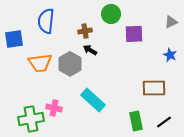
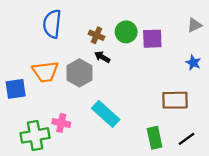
green circle: (111, 14) -> (126, 32), moved
brown cross: (85, 31) -> (97, 35), turned 32
blue square: (14, 39) -> (16, 89), moved

